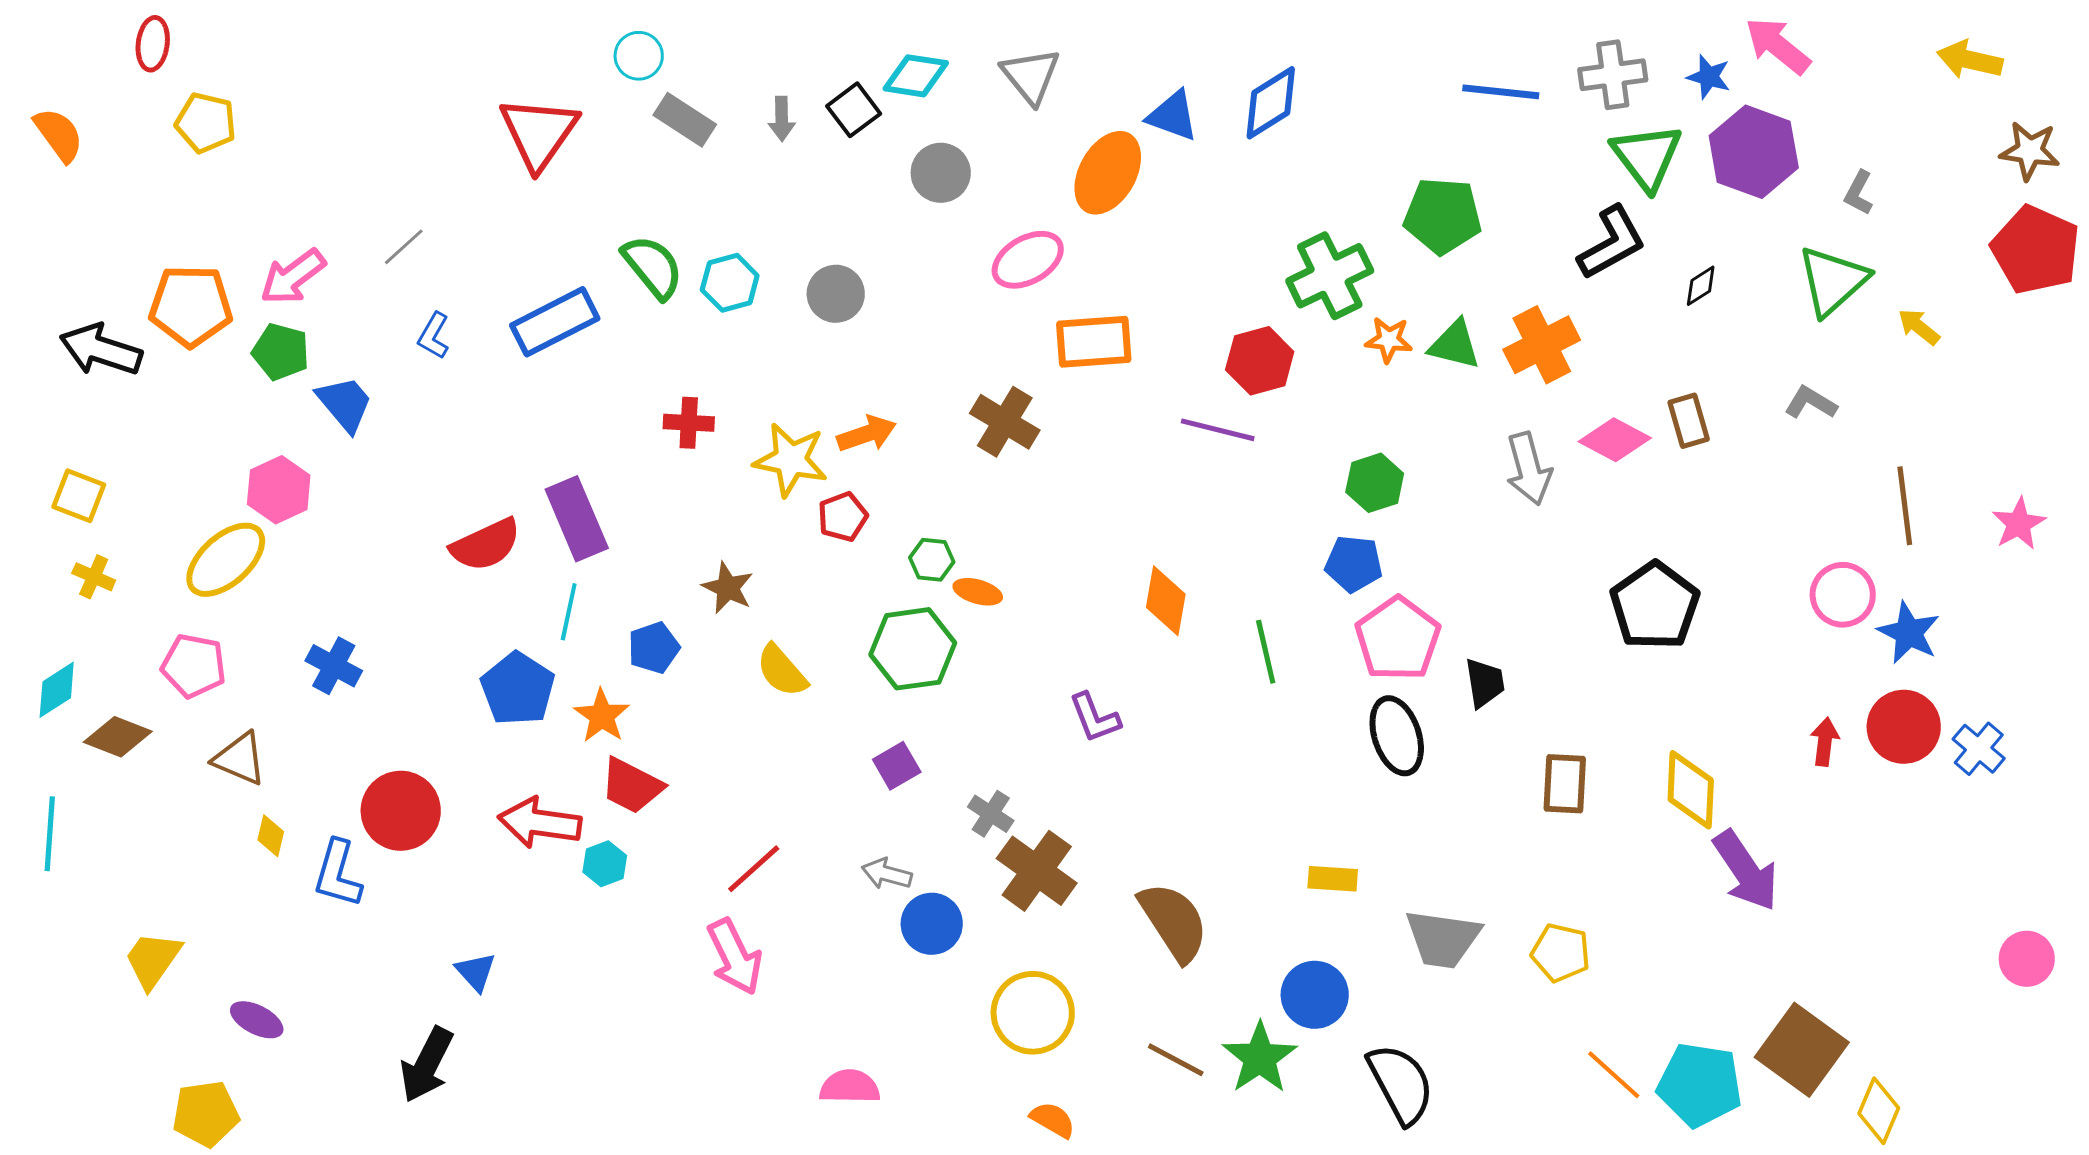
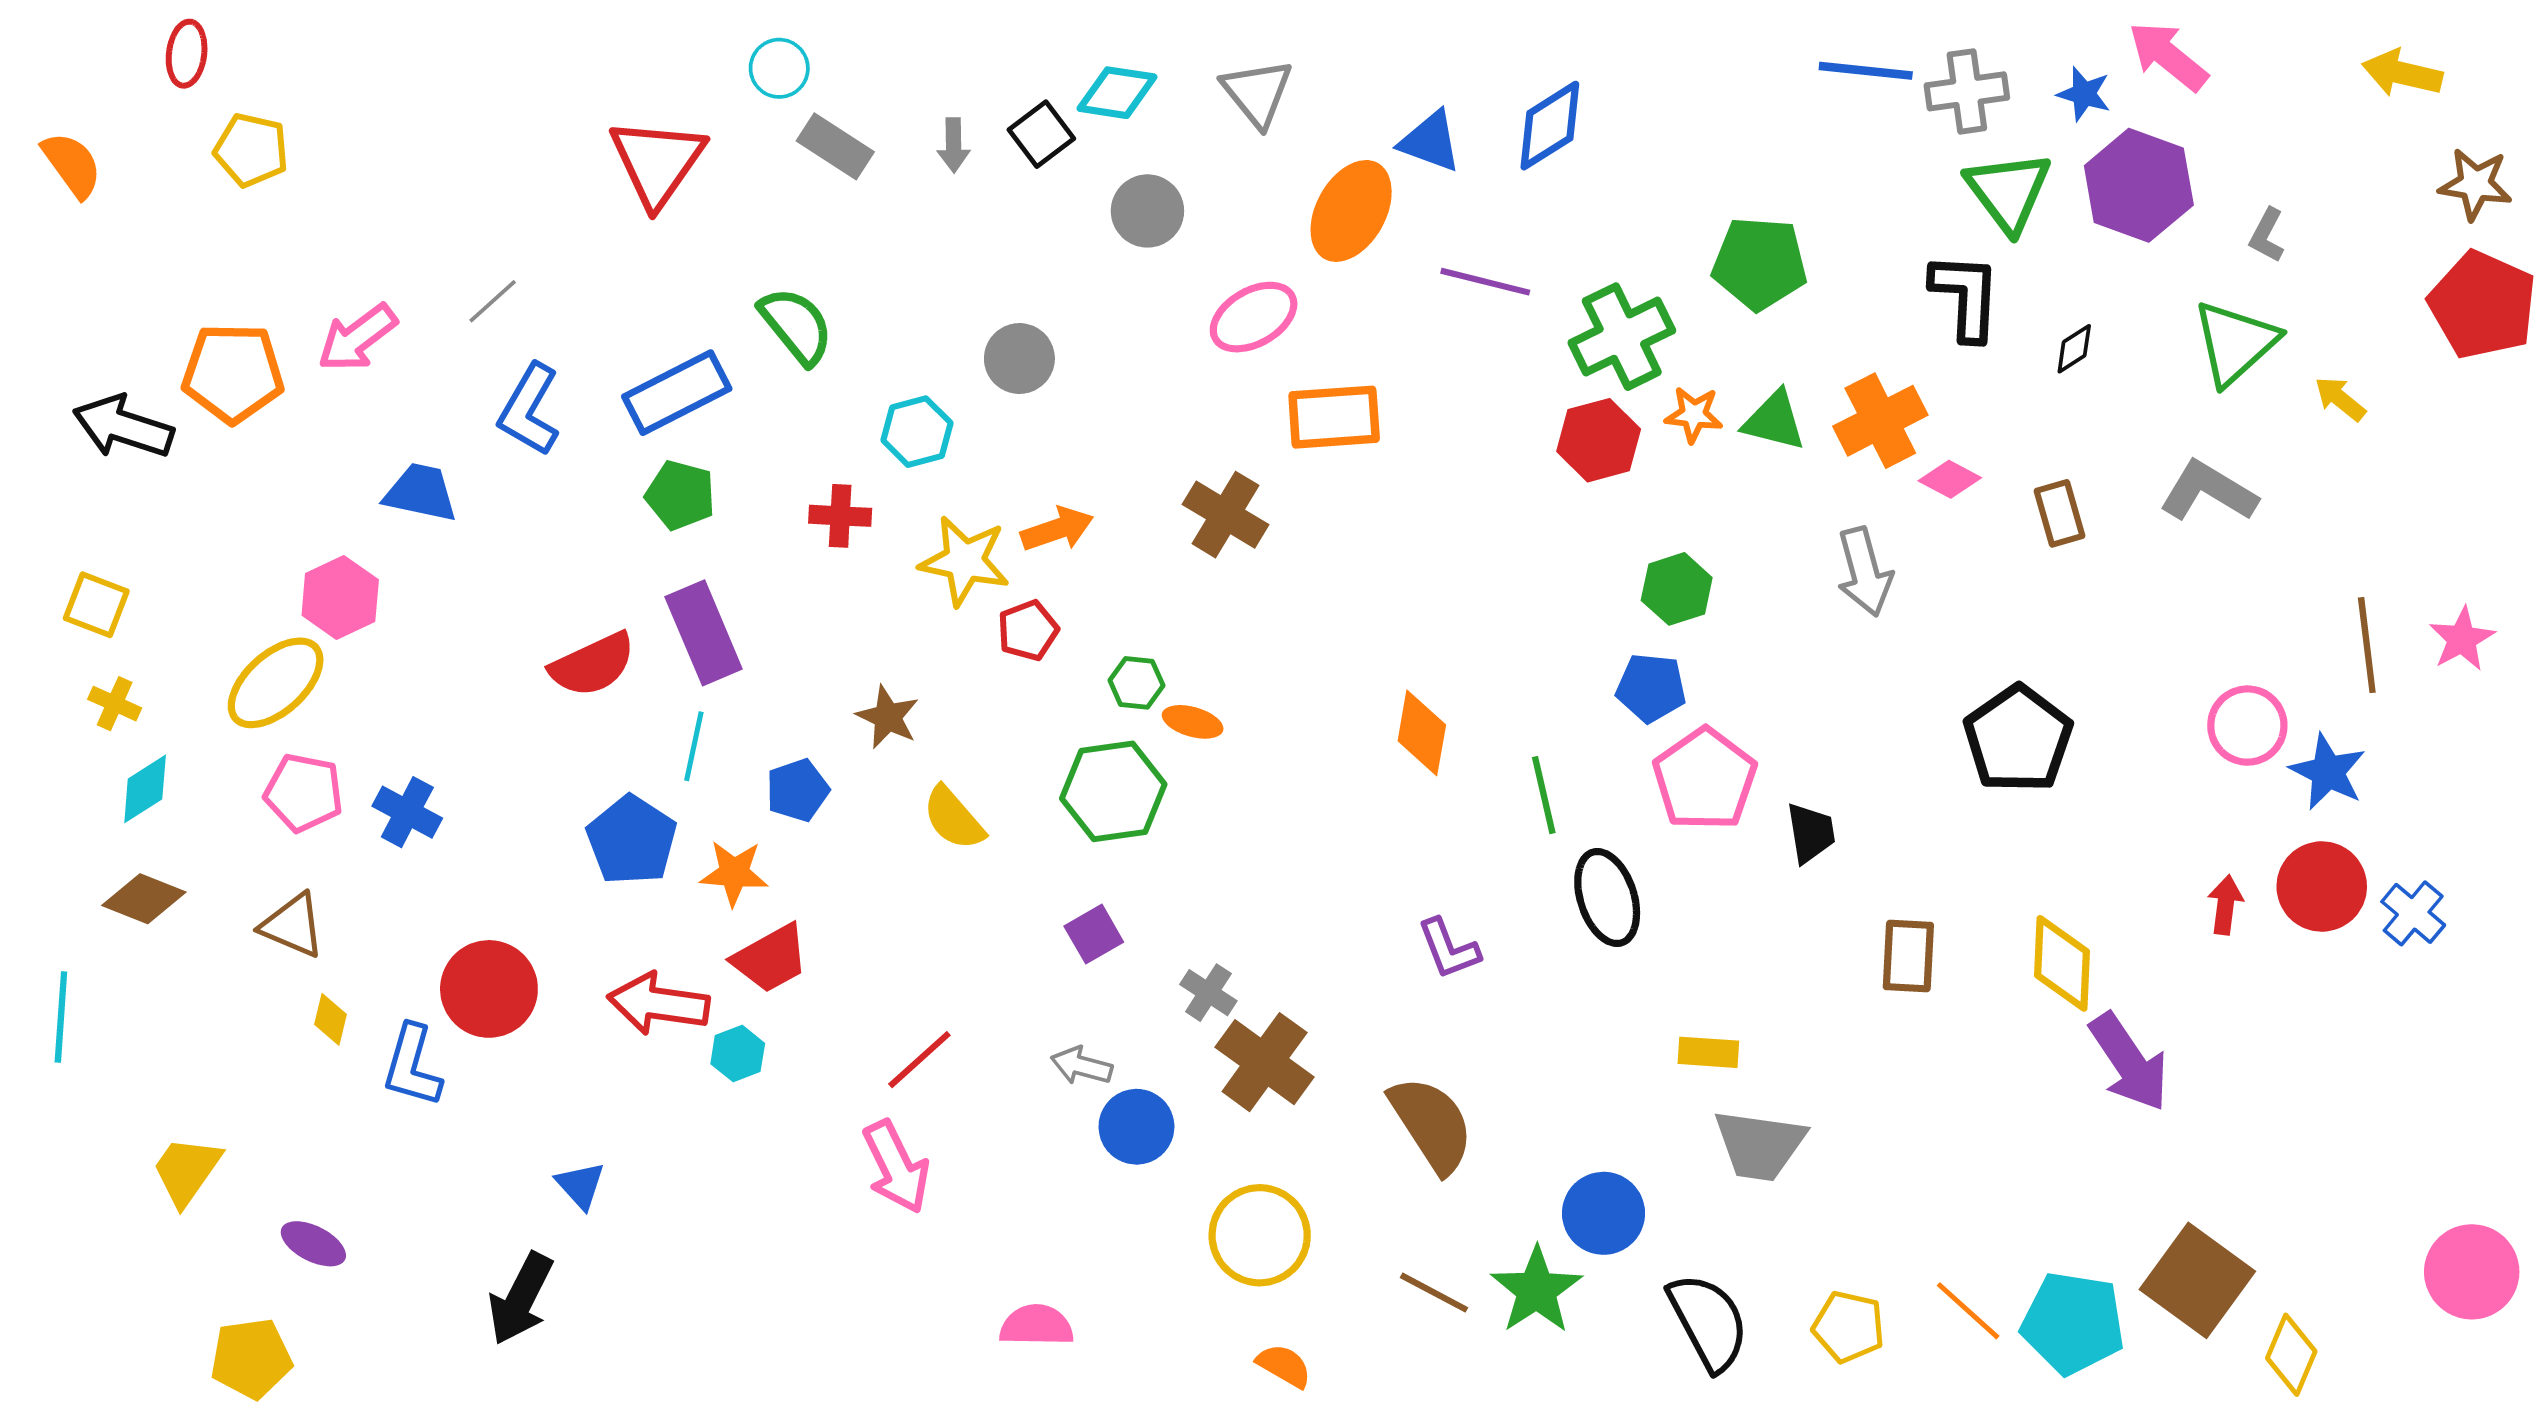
blue line: (1501, 92) -> (1866, 71), moved
black L-shape: (1612, 243) -> (1966, 296), turned -58
cyan hexagon: (730, 283) -> (917, 432), moved
blue L-shape: (434, 336) -> (529, 410), size x1.6
green pentagon: (281, 352) -> (680, 495), moved
red hexagon: (1260, 361) -> (1599, 440), moved
gray L-shape: (1811, 403) -> (2208, 491), size x1.5
blue trapezoid: (345, 404) -> (421, 493), turned -38
purple line: (1218, 430) -> (1485, 282), moved
pink diamond: (1615, 440) -> (1950, 479), moved, size x0.7
brown line: (1905, 506) -> (2367, 645), moved
pink pentagon: (194, 666) -> (304, 793), moved
cyan diamond: (57, 690) -> (145, 789), moved
orange star: (602, 716) -> (734, 873), turned -30
purple L-shape: (1095, 718) -> (1449, 949), moved
black ellipse: (1397, 736) -> (1607, 897), moved
red trapezoid: (632, 786) -> (771, 958), turned -56
yellow rectangle: (1333, 879) -> (1708, 1052), moved
yellow pentagon: (1561, 953) -> (1849, 1327), moved
pink circle: (2027, 959) -> (2472, 1272), moved, size x1.4

